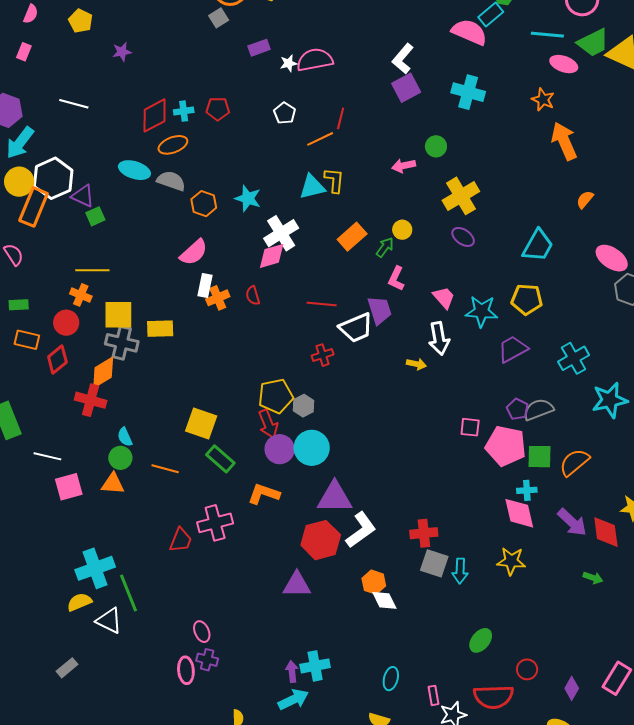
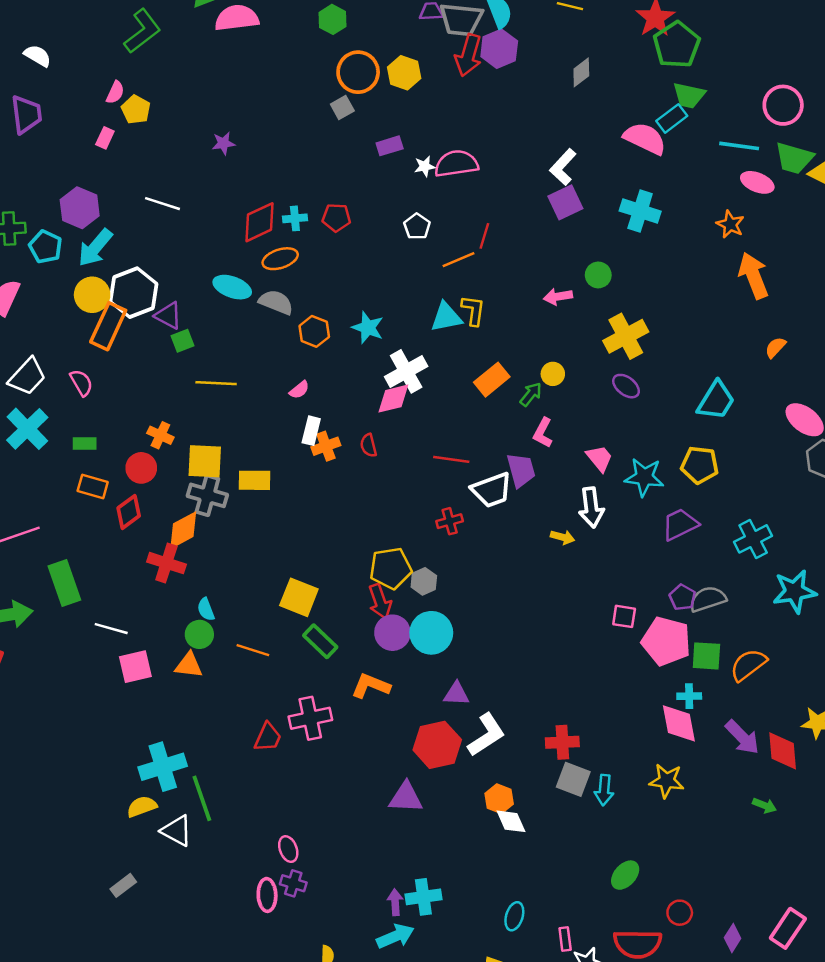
yellow pentagon: (81, 21) -> (136, 110), moved
green trapezoid: (593, 43) -> (794, 158), turned 40
pink semicircle: (194, 252) -> (299, 390), size x0.6
yellow line: (92, 270) -> (216, 383), moved
purple triangle: (335, 497) -> (456, 694), size x0.6

